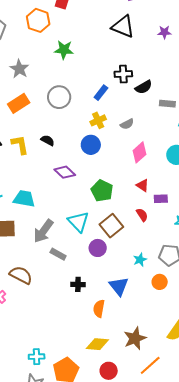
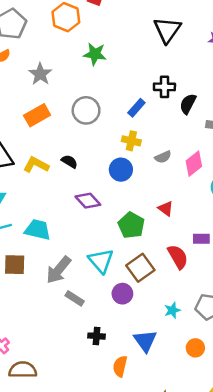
black triangle: (123, 26) -> (167, 30), turned 40
black semicircle: (144, 87) -> (188, 104), turned 144
yellow cross: (98, 120) -> (131, 141), turned 35
gray semicircle: (127, 124) -> (163, 157), moved
yellow L-shape: (20, 145) -> (36, 165), turned -55
pink diamond: (140, 152) -> (194, 164), moved
red triangle: (143, 185) -> (166, 209), moved
red semicircle: (142, 215) -> (178, 257), size x1.5
brown semicircle: (21, 275) -> (23, 370), moved, turned -30
orange circle: (160, 282) -> (195, 348), moved

